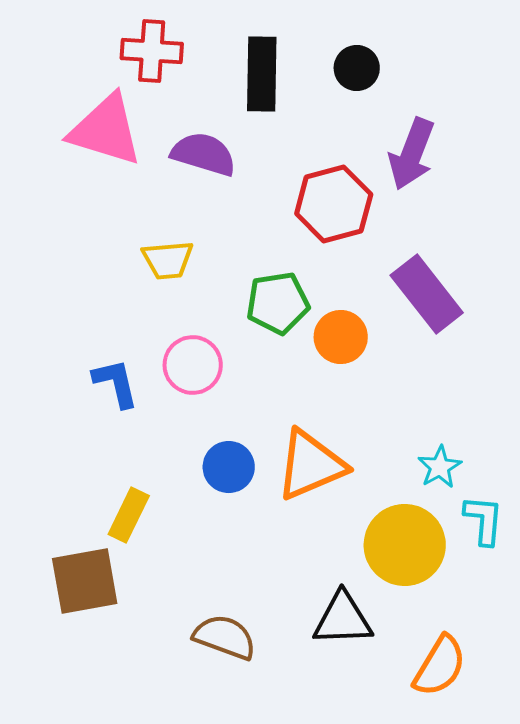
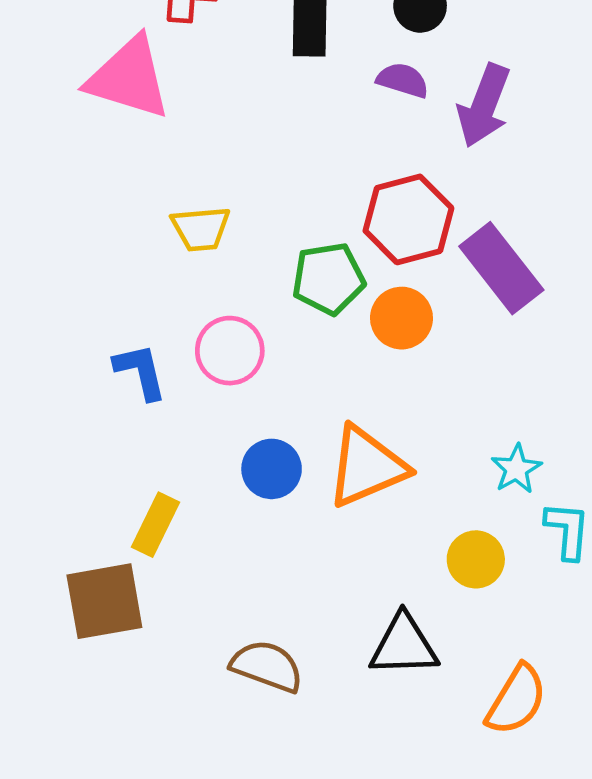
purple semicircle: (204, 154) -> (403, 80), moved, size x0.7
red hexagon: (334, 204) -> (408, 219), moved
yellow circle: (405, 545) -> (476, 559), size x0.6

